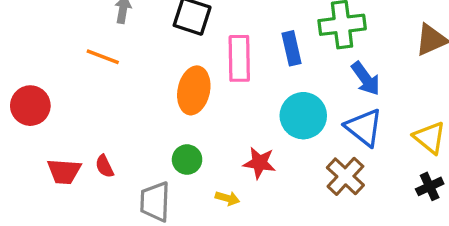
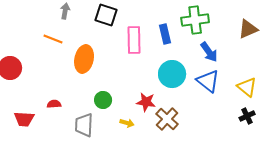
orange ellipse: (194, 90) -> (84, 59), moved
red semicircle: (104, 166) -> (54, 104), turned 112
red trapezoid: (64, 171) -> (24, 119), moved
brown cross: (345, 176) -> (167, 119), moved

